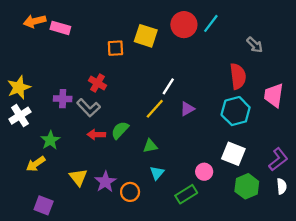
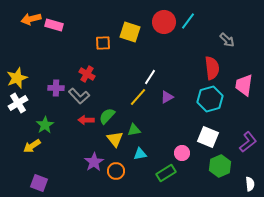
cyan triangle: (157, 173) -> (140, 154), turned 40
yellow triangle: (78, 177) -> (115, 139), moved
white semicircle: (282, 186) -> (250, 184), moved

